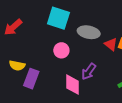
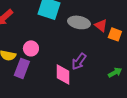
red triangle: (111, 44) -> (101, 25), moved
pink circle: (61, 50) -> (31, 48), moved

